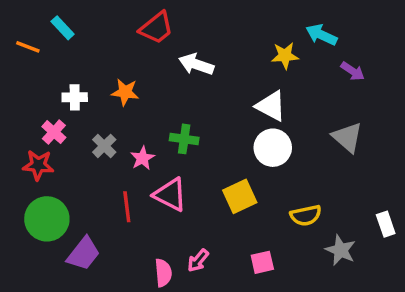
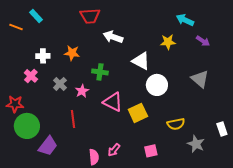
red trapezoid: (156, 28) -> (90, 16), turned 35
yellow star: (285, 56) -> (168, 42), moved
white triangle: (271, 106) -> (141, 61), moved
green cross: (184, 139) -> (100, 72), moved
red star: (38, 165) -> (15, 104), moved
pink triangle: (170, 195) -> (113, 102), moved

